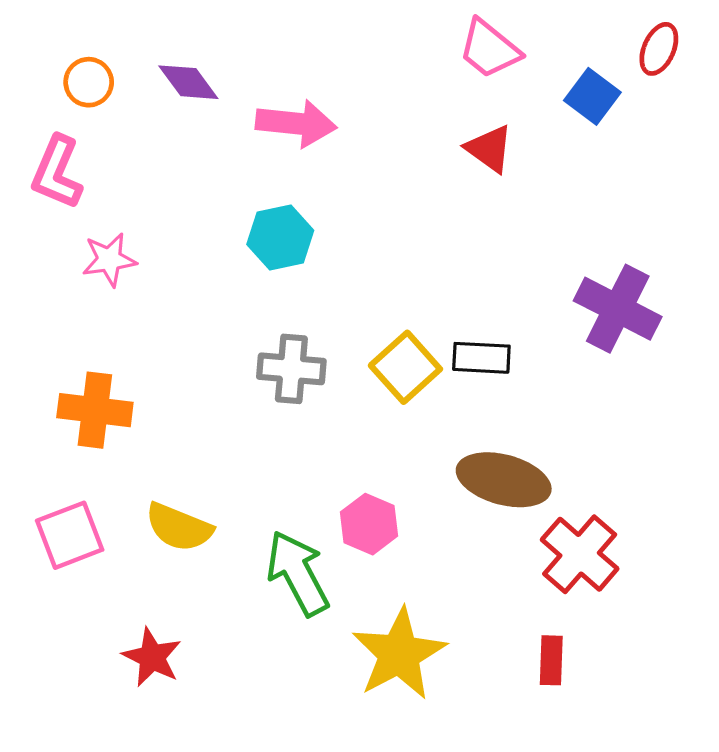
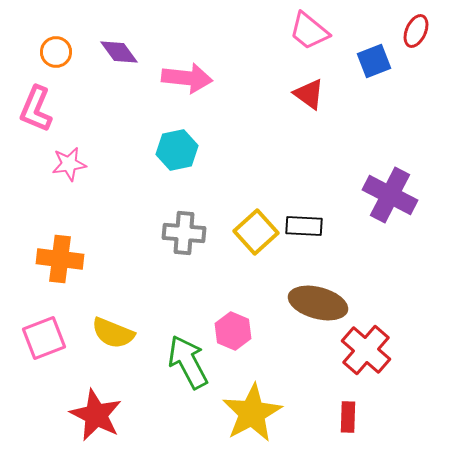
blue square: (592, 96) -> (374, 61), turned 32
red star: (152, 657) -> (96, 415), size x1.4

